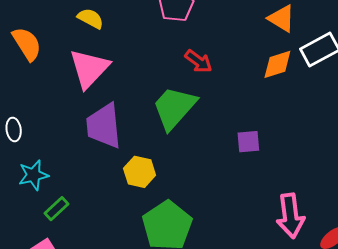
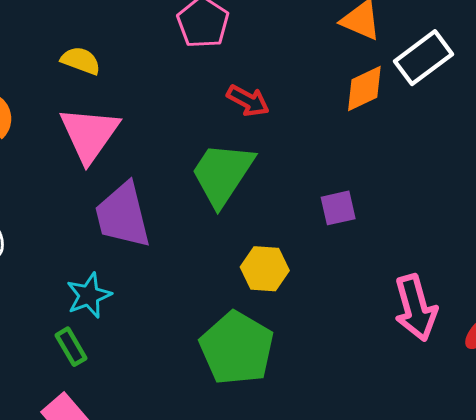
yellow hexagon: (140, 172) -> (265, 269), moved
cyan star: (33, 175) -> (89, 295), moved
green rectangle: (57, 209) -> (71, 347), turned -70

